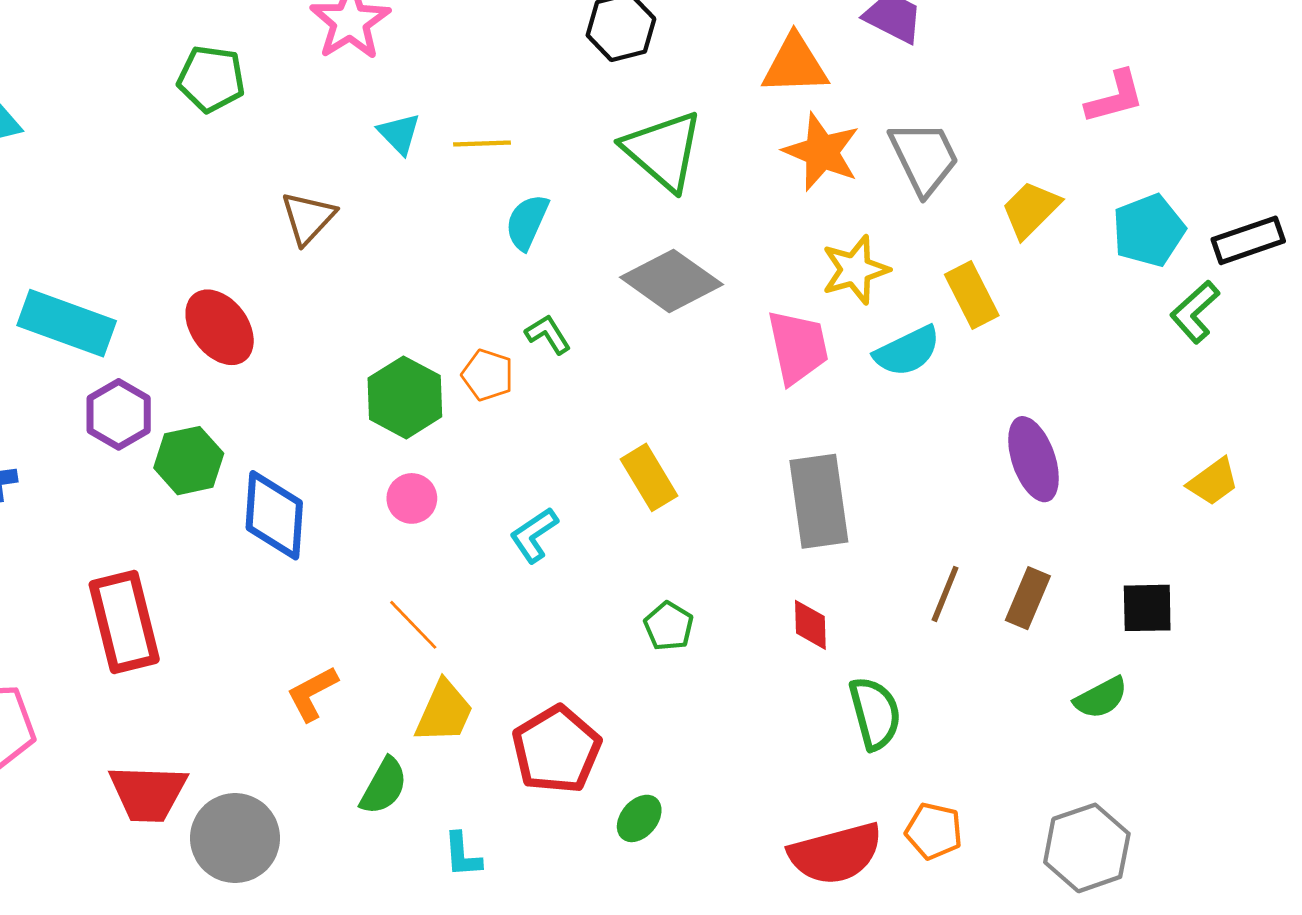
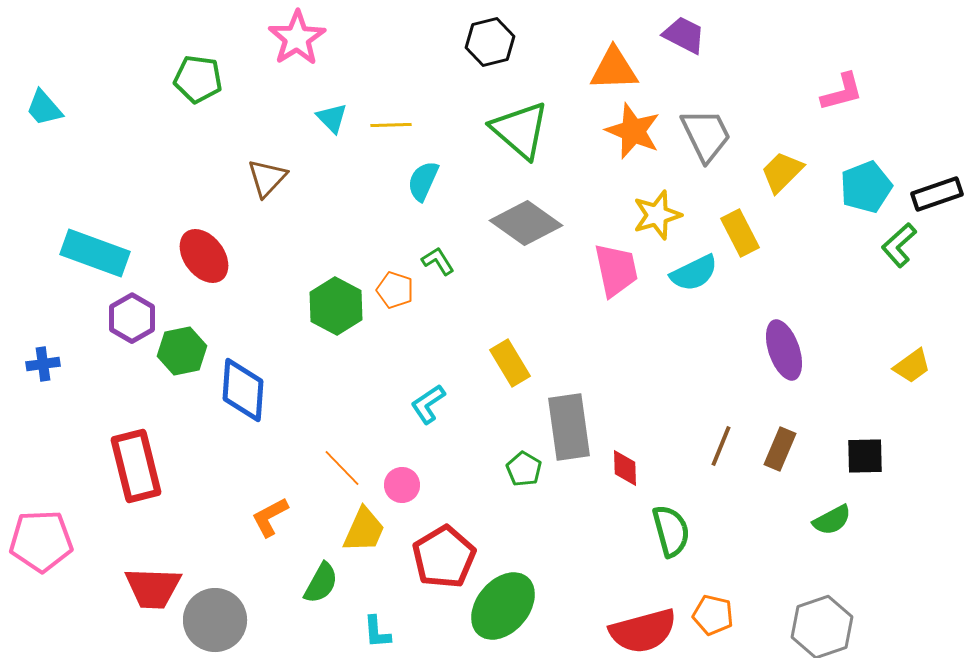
pink circle: (412, 498) -> (402, 485), moved
gray rectangle: (819, 501) -> (569, 427), moved
green ellipse: (639, 818) -> (503, 606), size x2.0

